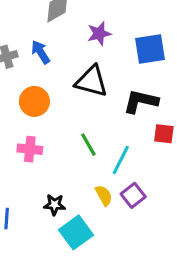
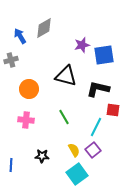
purple star: (99, 34) -> (82, 45), moved
blue arrow: (41, 52) -> (20, 36), moved
cyan line: (121, 160) -> (96, 127), moved
cyan square: (76, 232) -> (77, 174), moved

